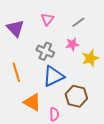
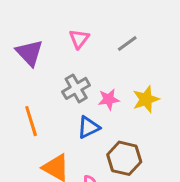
pink star: (72, 44) -> (109, 99), moved
gray cross: (45, 51) -> (76, 88), turned 36
blue triangle: (53, 76) -> (88, 127), size x0.7

